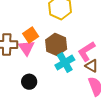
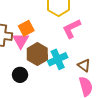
brown hexagon: (56, 45) -> (37, 54), moved
pink L-shape: (86, 51) -> (72, 29), moved

